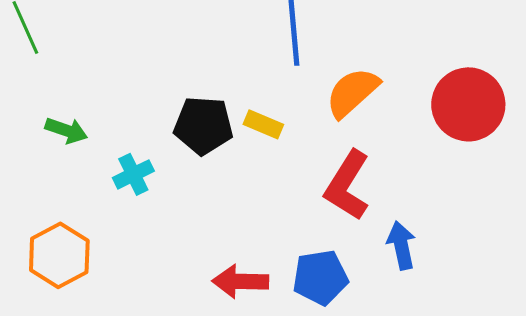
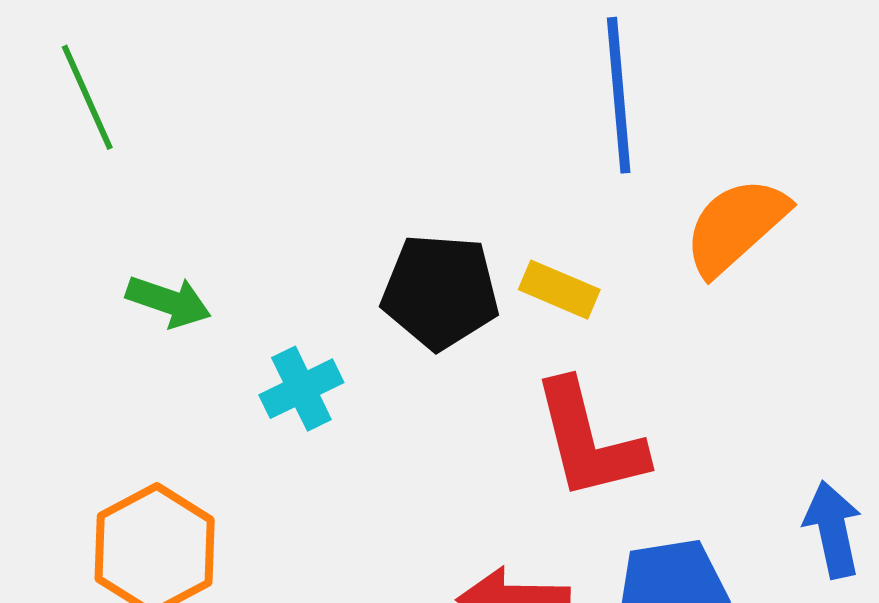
red L-shape: (347, 185) -> (589, 440), moved, turned -46

